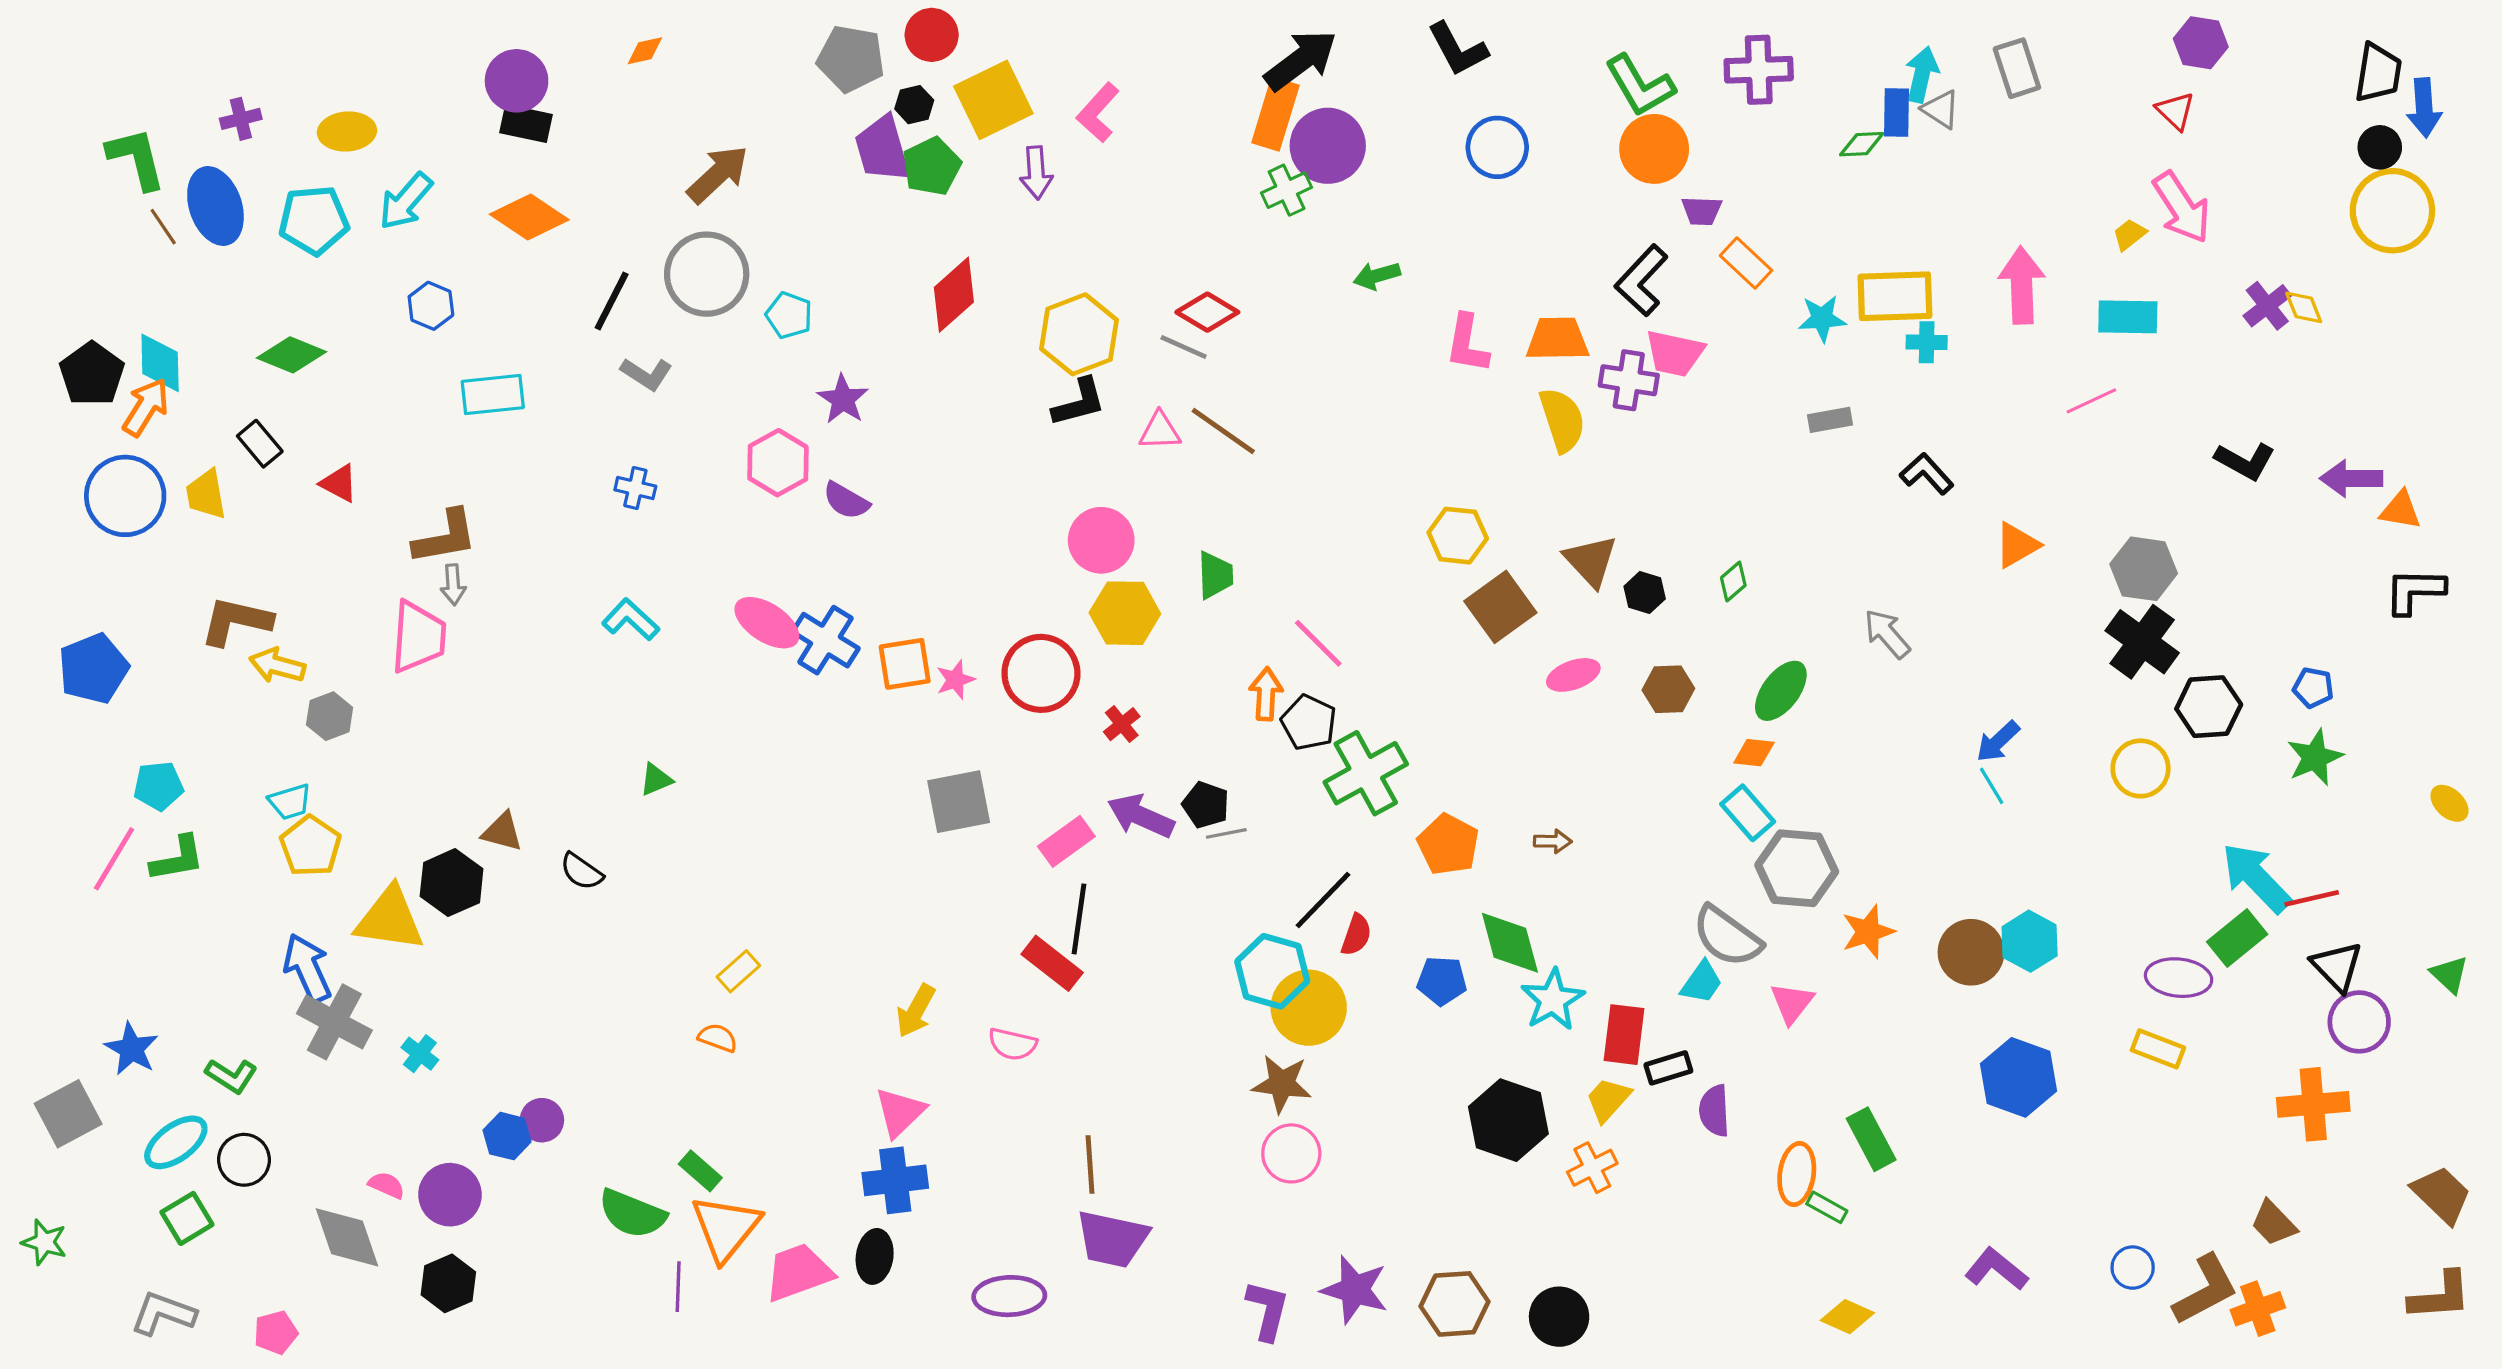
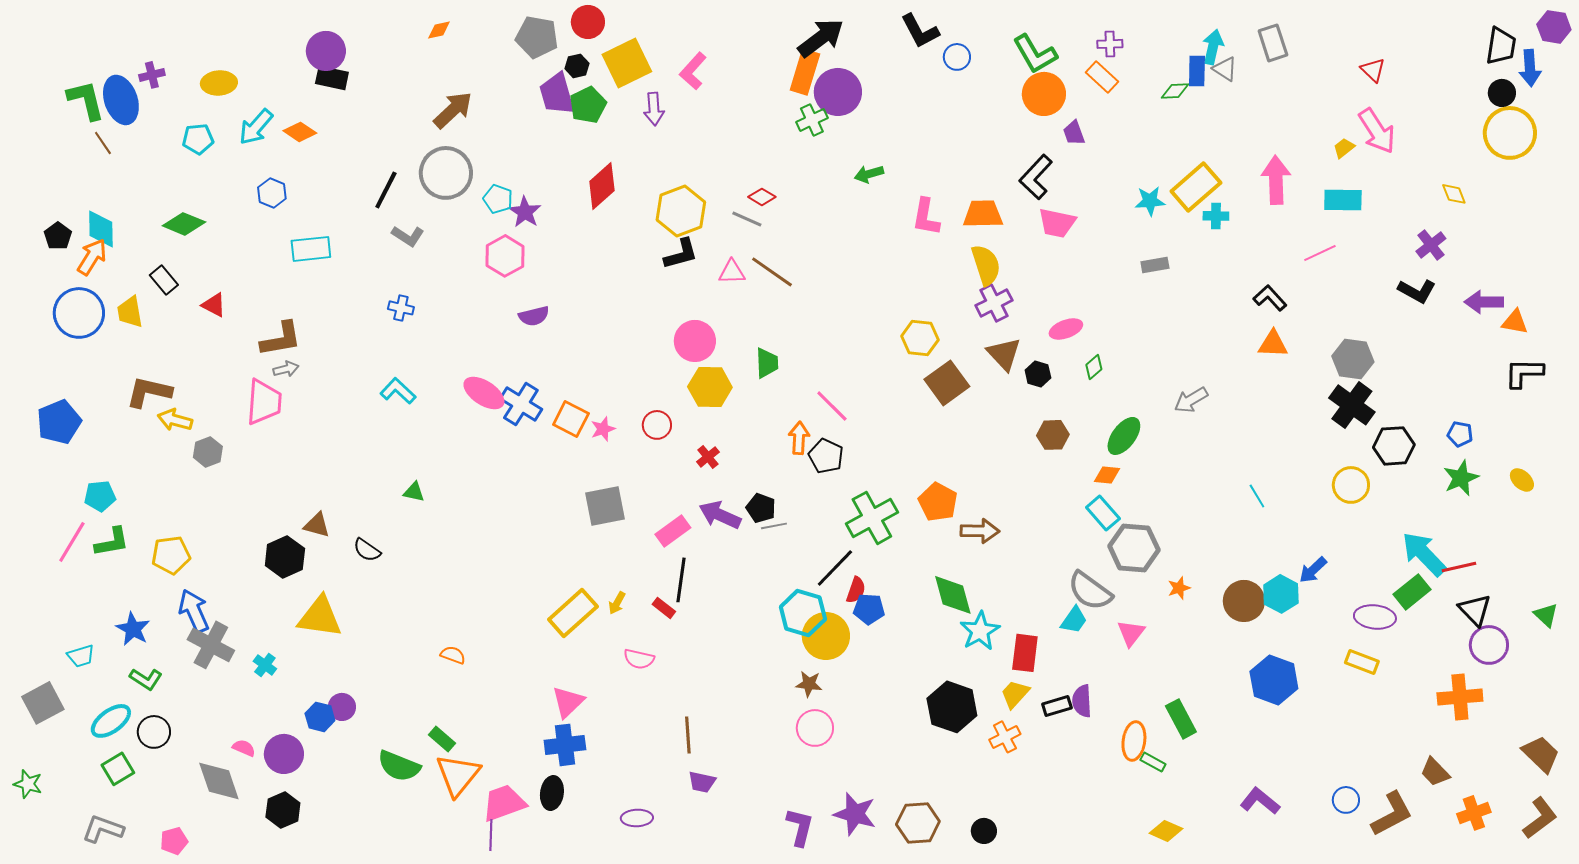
purple hexagon: (2201, 43) -> (1554, 27), moved
orange diamond: (645, 51) -> (439, 30), moved
purple cross: (1759, 70) -> (1110, 44), size x0.6
blue circle: (1497, 147) -> (957, 57), moved, size x0.7
blue ellipse: (215, 206) -> (121, 100), moved
purple trapezoid: (1702, 211) -> (1074, 133), turned 68
orange diamond: (529, 217) -> (300, 132), moved, size x0.7
cyan pentagon: (314, 220) -> (198, 139), size x0.7
orange rectangle: (1746, 263) -> (1102, 77), moved
yellow rectangle: (1895, 296) -> (1196, 187), turned -39
purple cross: (2267, 306) -> (1431, 245), moved
red diamond: (1207, 312) -> (762, 197), size x0.7
black pentagon: (92, 374) -> (58, 236), size x0.7
purple cross: (1629, 380) -> (994, 303), moved, turned -36
purple star: (843, 399) -> (525, 212), moved
pink hexagon: (778, 463) -> (505, 256), moved
black L-shape: (1927, 474) -> (1270, 298), moved
purple semicircle: (846, 501) -> (534, 316), turned -44
orange triangle: (2017, 545) -> (1273, 344), turned 32
gray arrow: (453, 585) -> (286, 369), turned -100
gray arrow: (1887, 634) -> (1191, 400), turned -80
orange square: (905, 664) -> (571, 419), turned 36
red circle: (1041, 673) -> (657, 425), size x0.6
pink ellipse: (1573, 675) -> (1066, 329), moved
blue arrow: (1998, 742) -> (1313, 570), moved
green cross: (1366, 773) -> (872, 518), moved
green triangle: (656, 780) -> (414, 492), turned 35
cyan trapezoid: (290, 802) -> (81, 656), moved
yellow ellipse: (2449, 803) -> (1522, 480), moved
brown arrow: (1553, 841) -> (980, 531), size x1.6
orange pentagon: (1448, 844) -> (938, 502), moved
yellow pentagon: (311, 846) -> (171, 555), moved, turned 30
yellow triangle: (390, 919) -> (320, 617), moved
orange star: (1868, 932) -> (1179, 588), size x0.7
red rectangle: (1052, 963) -> (664, 608), size x0.6
yellow rectangle: (738, 971) -> (573, 613), moved, size x1.8
blue pentagon: (1442, 981) -> (869, 609), moved
yellow arrow: (916, 1011) -> (617, 603), moved, size x0.7
blue star: (132, 1049) -> (133, 629), moved
black rectangle: (1668, 1068) -> (1057, 706), moved
brown star: (1282, 1084) -> (809, 684), size x0.7
purple trapezoid: (1112, 1239) -> (702, 782), size x0.6
purple line: (678, 1287) -> (491, 835), moved
purple ellipse: (1009, 1296) -> (637, 818), size x0.7
brown L-shape: (2440, 1296) -> (1540, 818), turned -33
orange cross: (2258, 1309) -> (1474, 813), moved
black circle: (1559, 1317) -> (984, 831), size x0.7

